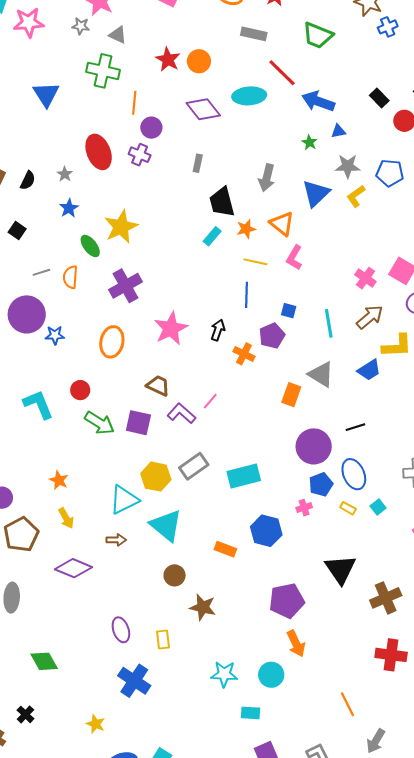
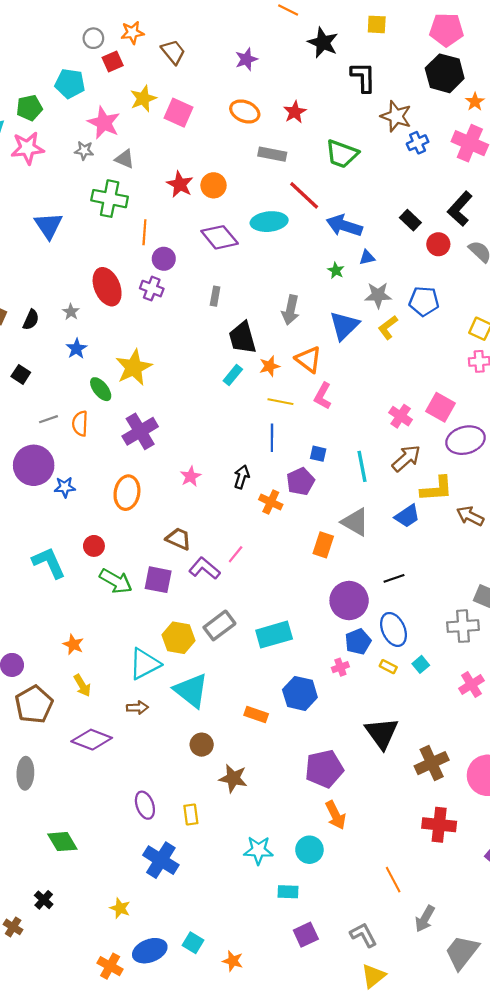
pink star: (171, 328) -> (191, 476), size x0.6

